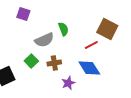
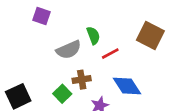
red line: (91, 45) -> (110, 54), moved
green square: (31, 61) -> (62, 94), moved

